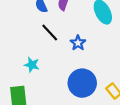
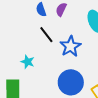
blue star: (78, 43) -> (70, 46), size x1.5

